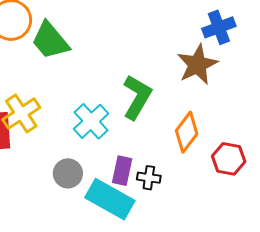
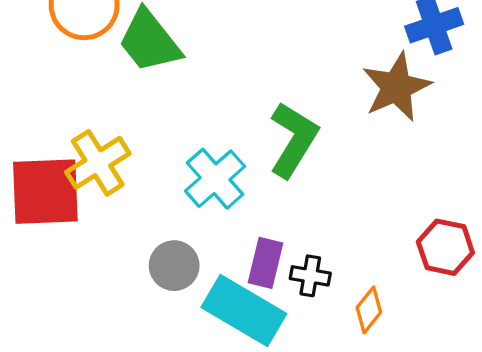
orange diamond: (187, 132) -> (369, 310), moved, size x0.7

